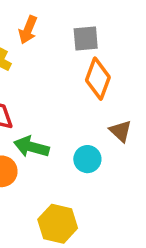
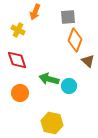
brown triangle: (121, 131) -> (88, 61), moved
green arrow: (31, 147) -> (49, 79), moved

